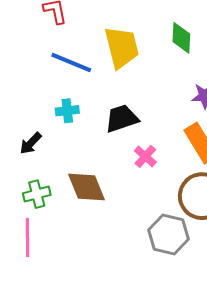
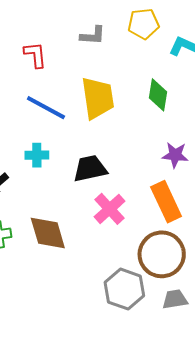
pink cross: (145, 156) -> (110, 209), size x1.4

